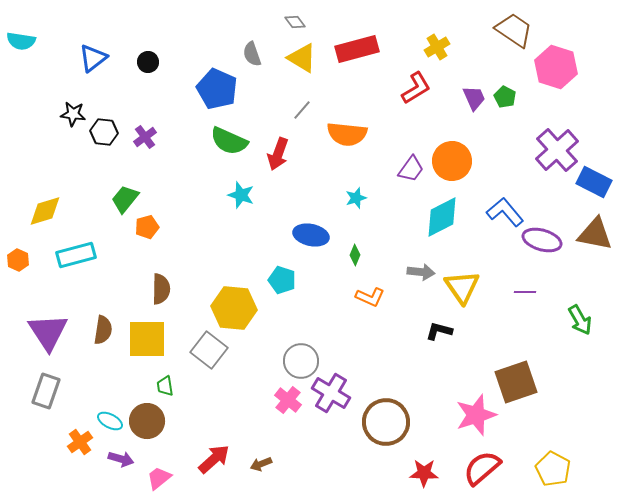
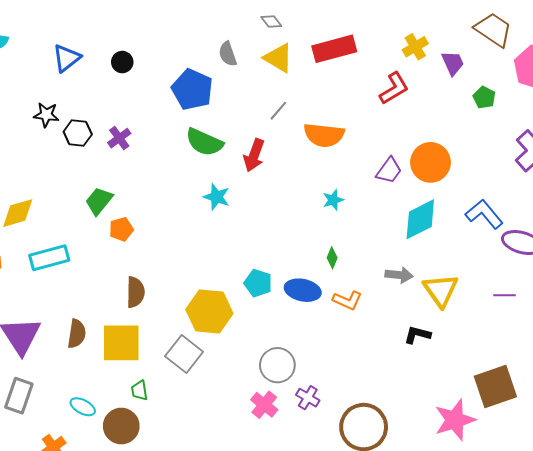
purple trapezoid: (474, 98) -> (453, 63), moved
blue ellipse: (311, 235) -> (303, 290), moved
purple cross: (331, 393) -> (308, 398), size x0.6
cyan ellipse: (110, 421) -> (83, 407), moved

